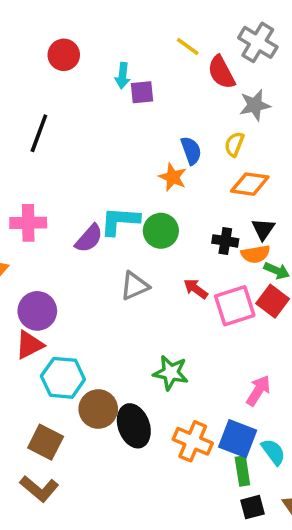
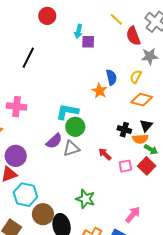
green circle: (161, 231) -> (75, 127), moved
purple semicircle: (89, 238) -> (54, 141), moved
pink square: (235, 306) -> (125, 166), size x0.6

